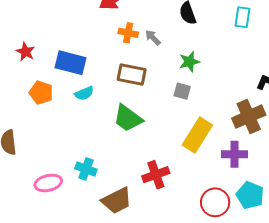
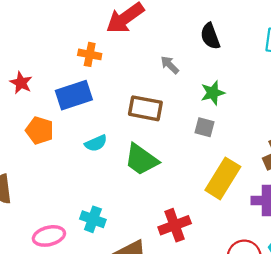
orange cross: (128, 33) -> (90, 54), moved
blue rectangle: (71, 63) -> (74, 95), turned -32
cyan semicircle: (84, 93) -> (96, 143), moved

